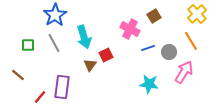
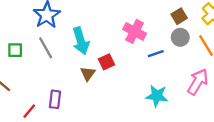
brown square: (154, 16) -> (179, 16), moved
gray circle: (169, 52) -> (180, 37), moved
purple rectangle: (62, 87) -> (55, 99), size x0.7

